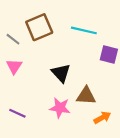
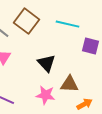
brown square: (39, 27) -> (26, 21), turned -30

